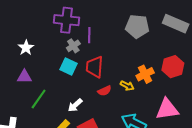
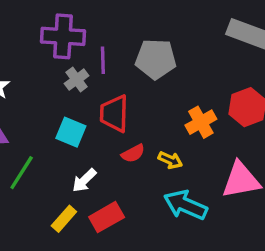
gray pentagon: (137, 26) -> (156, 59), moved
cyan square: (68, 66) -> (71, 132), moved
yellow arrow: (127, 86) -> (170, 160), moved

